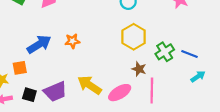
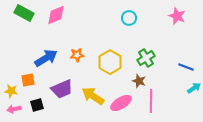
yellow hexagon: (134, 37) -> (110, 62), moved
green cross: (165, 52) -> (146, 58), moved
purple trapezoid: (55, 92) -> (62, 89), moved
black square: (29, 95) -> (37, 105), turned -32

